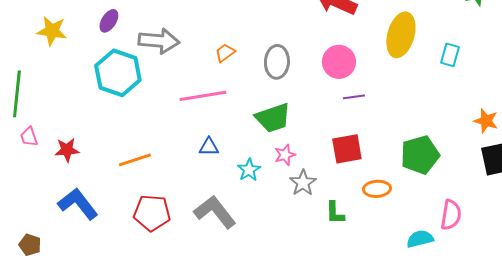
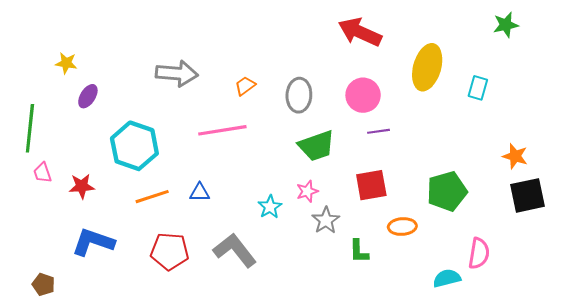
purple ellipse: (109, 21) -> (88, 96), moved
yellow star: (52, 31) -> (66, 63), size x0.7
cyan hexagon: (118, 73) -> (134, 146), moved
green trapezoid: (273, 118) -> (316, 146), moved
blue triangle: (209, 147) -> (200, 192), moved
blue L-shape: (78, 204) -> (93, 242), turned -33

